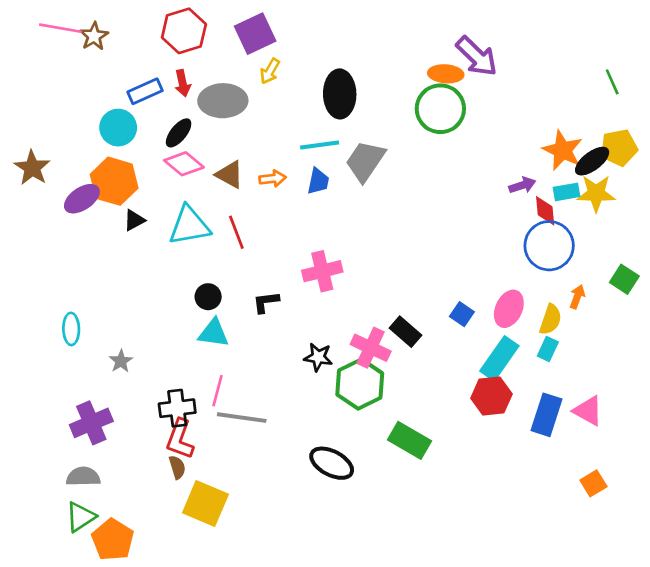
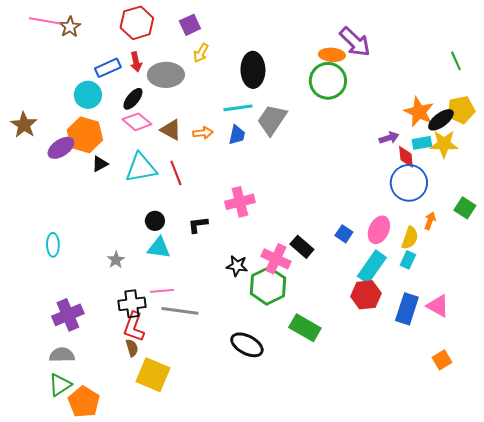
purple square: (255, 34) -> (190, 25), size x0.7
gray star: (121, 361) -> (116, 260), moved
pink line: (217, 391) -> (162, 291), turned 70

